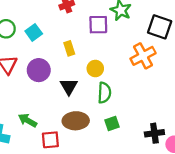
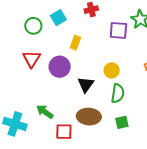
cyan square: (34, 32) -> (58, 18), moved
yellow rectangle: (69, 48) -> (75, 43), moved, turned 32

